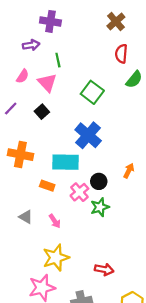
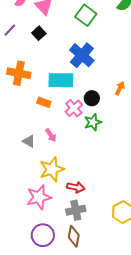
gray triangle: (26, 217) -> (29, 141), moved
red arrow: (104, 269) -> (76, 187), moved

